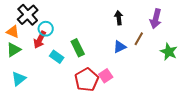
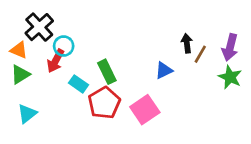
black arrow: (119, 18) -> (187, 43), moved
purple arrow: (156, 19) -> (230, 47), moved
brown line: (139, 39) -> (200, 54), moved
pink square: (106, 76) -> (145, 110), size x1.5
red pentagon: (87, 80) -> (104, 103), moved

